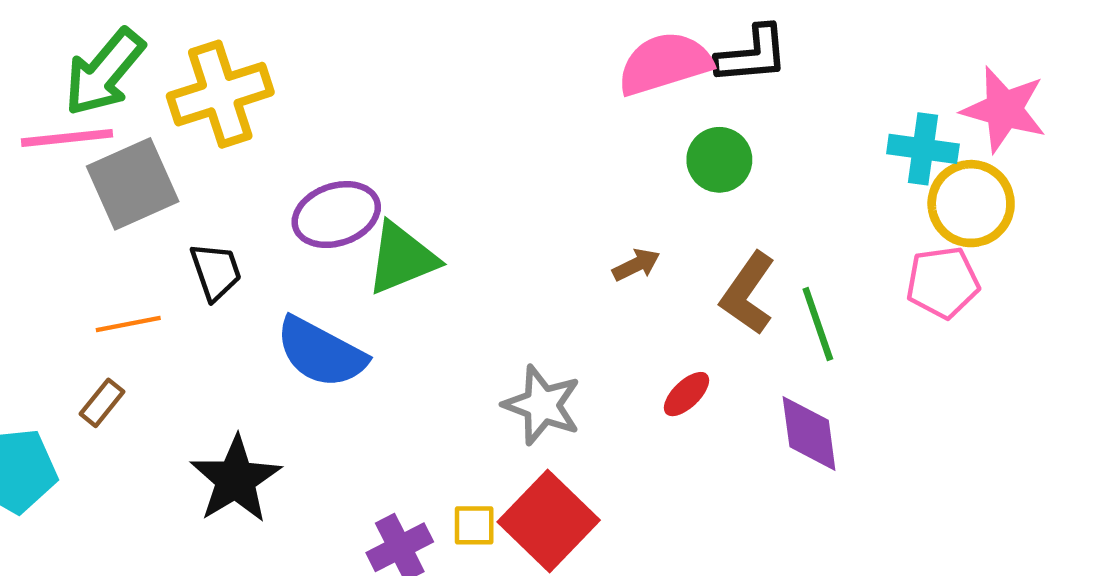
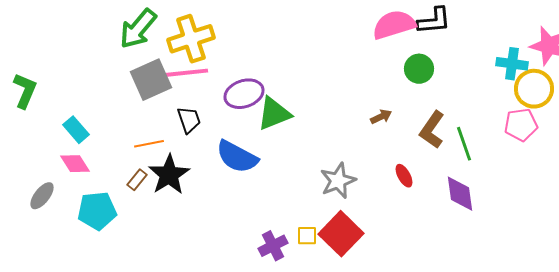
pink line: (67, 138) -> (187, 73), moved
red ellipse: (687, 394) -> (404, 176), turned -75
gray star: (542, 405) -> (338, 181), turned 30
black star: (236, 479) -> (169, 175), moved

